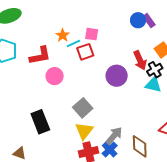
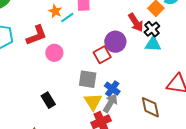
red square: (85, 52) -> (102, 55), moved
gray square: (83, 108) -> (88, 79), turned -30
black rectangle: (40, 122) -> (48, 100), size x0.7
gray arrow: (114, 136) -> (110, 103), moved
blue cross: (110, 150) -> (112, 89), moved

